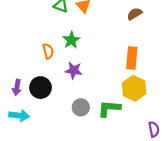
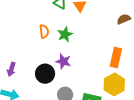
orange semicircle: (48, 51) -> (44, 31), moved
black circle: (41, 88) -> (45, 74), moved

